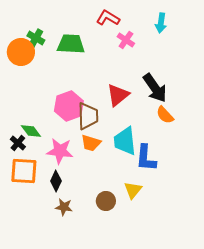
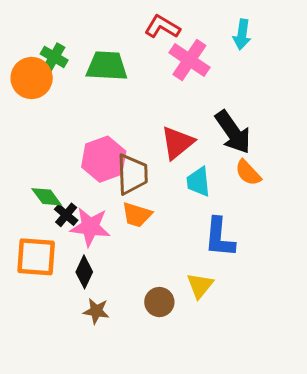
pink cross: (126, 40) -> (189, 60), size x1.5
cyan trapezoid: (125, 141) -> (198, 182), moved, size x0.7
black cross: (18, 143) -> (66, 215), moved

